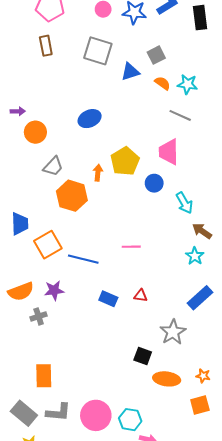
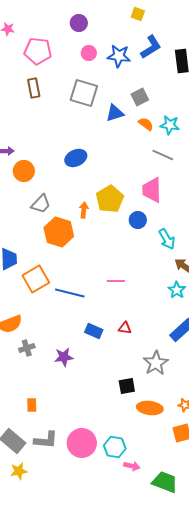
purple star: (54, 290) -> (64, 357), moved
black square: (143, 356) -> (127, 386), turned -30
orange rectangle: (44, 376) -> (32, 405), size x0.6

